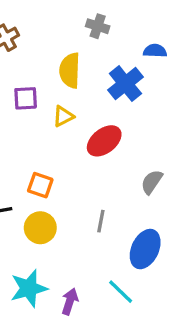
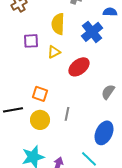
gray line: (101, 221) -> (67, 114), moved

